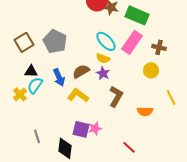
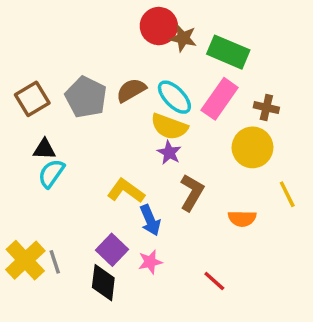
yellow semicircle: (103, 58) -> (169, 127), size x1.5
yellow circle: (151, 70) -> (252, 147), size x1.5
brown semicircle: (81, 71) -> (131, 90), moved
blue arrow: (59, 77) -> (150, 220), moved
yellow cross: (20, 94) -> (25, 260), moved, size x1.6
pink star: (95, 128) -> (150, 262), moved
purple square: (81, 129) -> (112, 250), moved, turned 30

